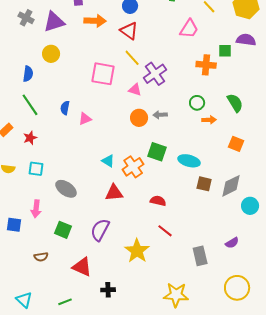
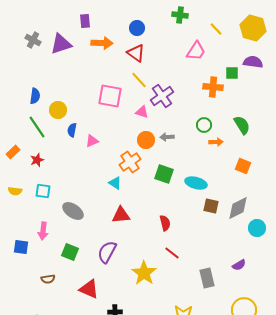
yellow circle: (51, 54) -> (58, 110), moved
orange cross: (133, 167) -> (130, 162), moved
red semicircle: (158, 201) -> (165, 223), turned 63

